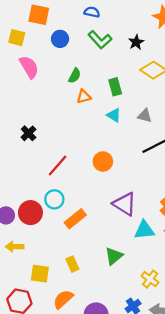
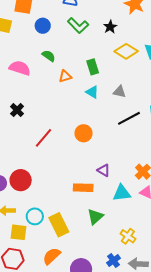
pink semicircle: (29, 67) -> (20, 68), moved, turned -40
green semicircle: (75, 76) -> (49, 56), moved, turned -80
cyan circle: (54, 199) -> (35, 216), moved
purple triangle: (125, 204) -> (104, 170), size x0.6
orange rectangle: (75, 219) -> (83, 188), moved, turned 42
yellow rectangle: (72, 264) -> (59, 225), size x1.6
yellow square: (40, 274) -> (18, 232), moved

